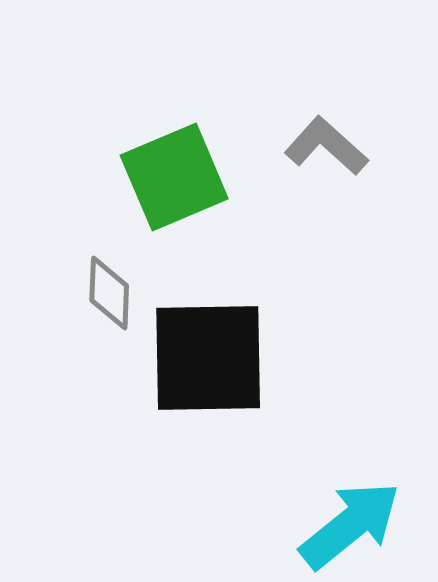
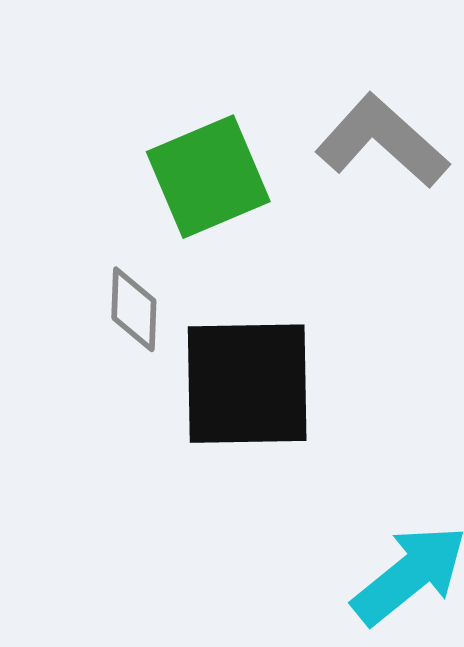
gray L-shape: (326, 146) -> (382, 141), size x1.4

